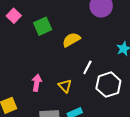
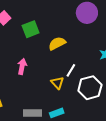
pink arrow: (37, 83) -> (22, 66), moved
yellow triangle: (65, 86) -> (57, 83), moved

